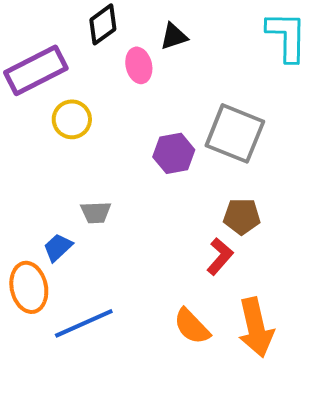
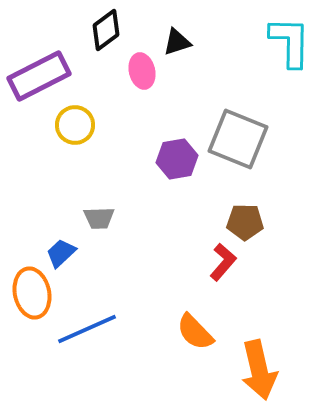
orange arrow: (256, 327) -> (259, 370), moved

